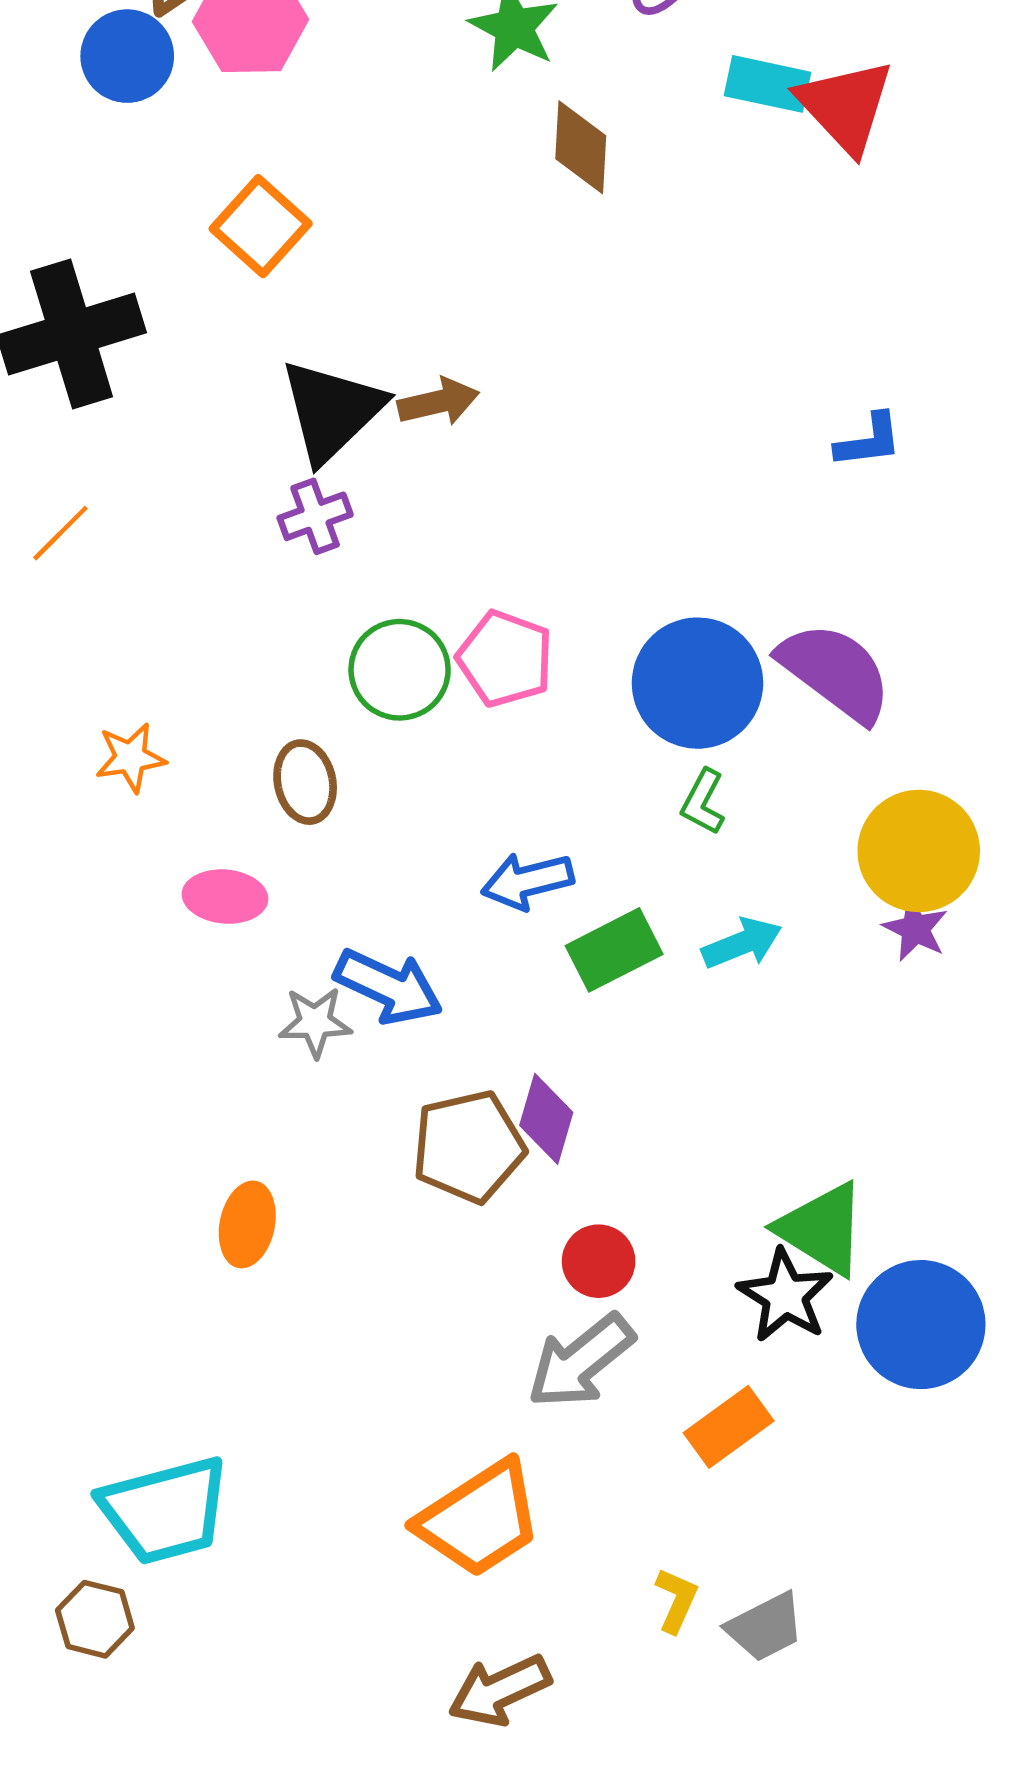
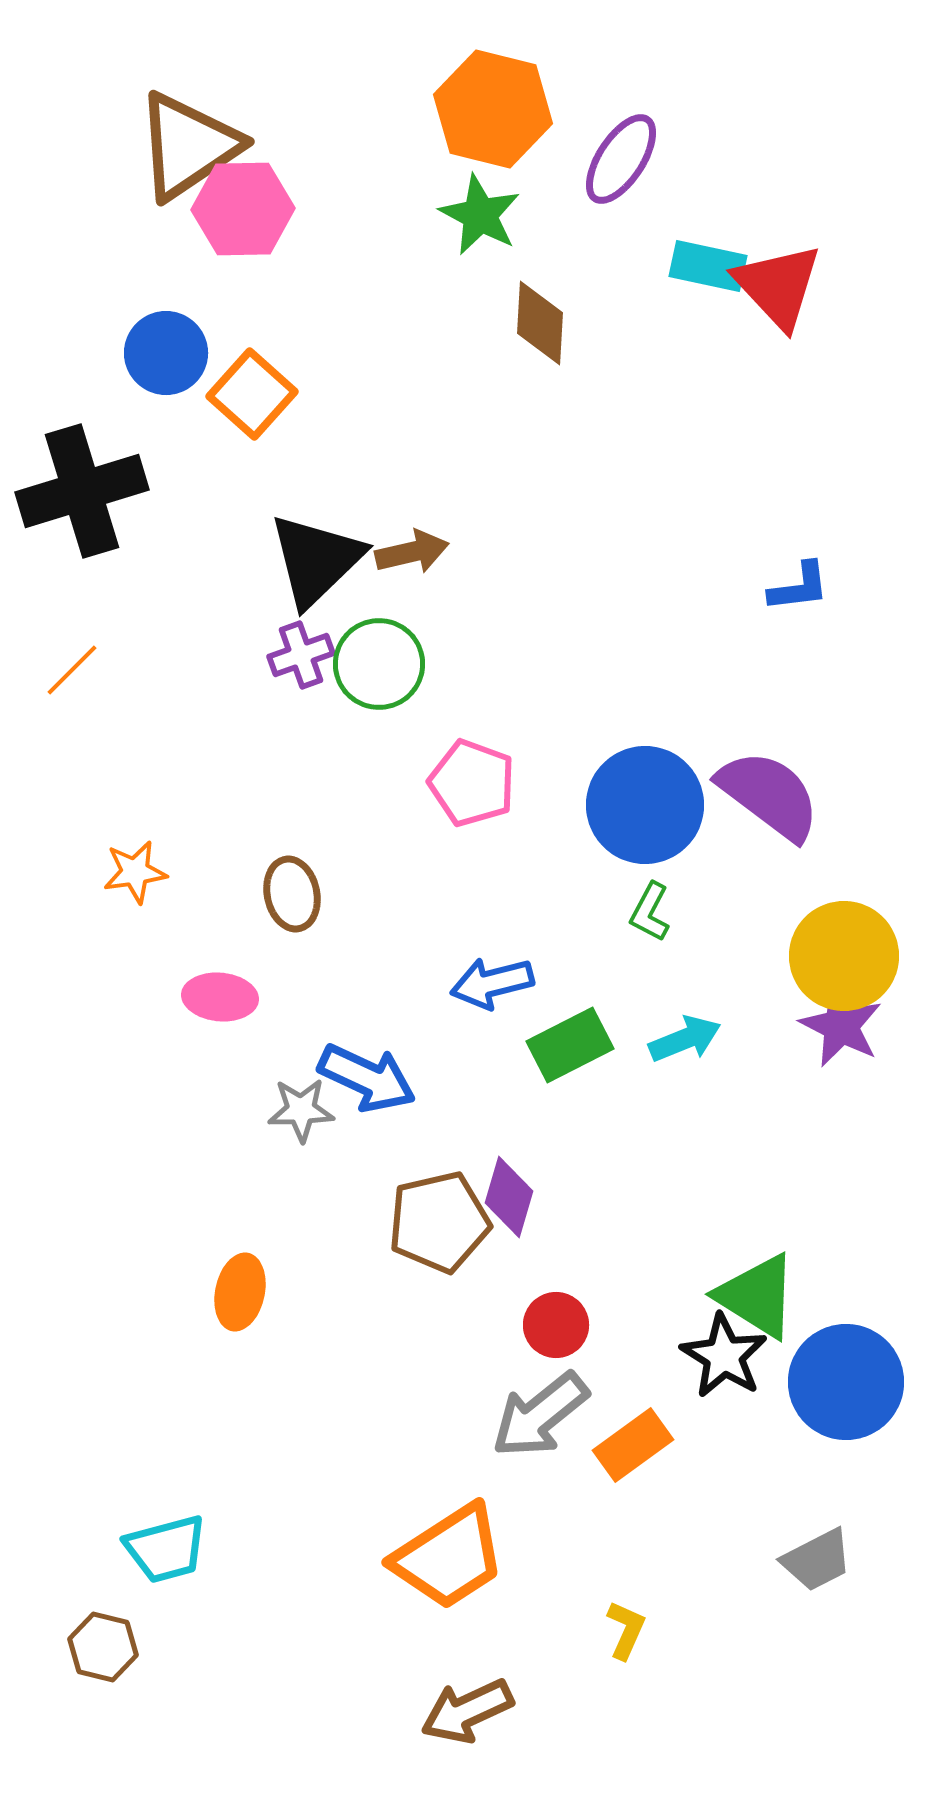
blue circle: (127, 56) -> (166, 353), moved
green circle: (400, 670) -> (379, 664), moved
purple star: (915, 929) -> (841, 1026), size x1.4
orange rectangle: (729, 1427) -> (633, 1445), moved
cyan trapezoid: (165, 1510) -> (166, 1549), size x0.7
gray trapezoid: (765, 1627) -> (817, 1560), moved

